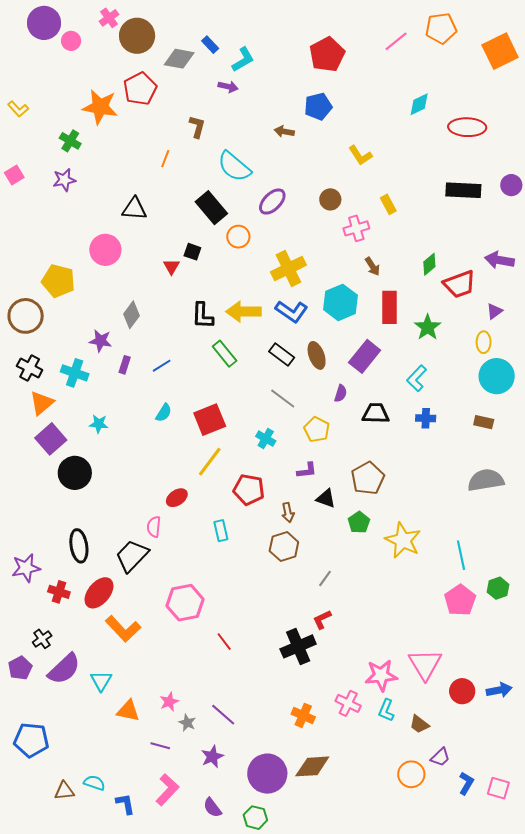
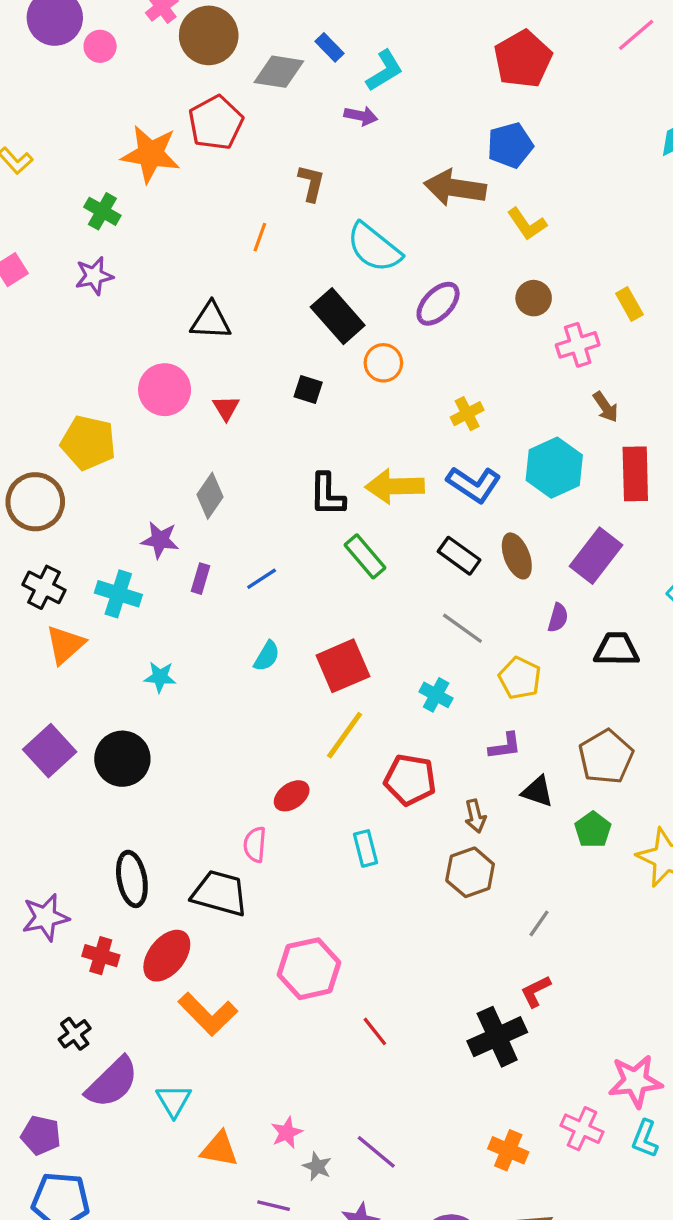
brown arrow: (284, 132) -> (455, 188), size x1.8
yellow L-shape: (360, 155) -> (527, 224), moved
red triangle: (171, 267) -> (226, 408), moved
yellow cross: (288, 268) -> (467, 414), size x0.6
purple square: (51, 439) -> (50, 751), moved
black trapezoid: (132, 556) -> (220, 893), turned 63
purple pentagon: (20, 668) -> (41, 1135), moved, turned -30

